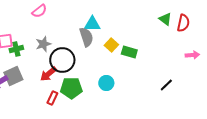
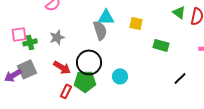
yellow square: (111, 45) -> (136, 23), moved, turned -32
green rectangle: (129, 52) -> (161, 45), moved
black circle: (62, 60) -> (89, 62), moved
red arrow: (48, 74) -> (62, 67), turned -108

